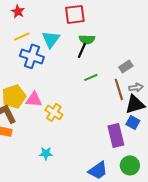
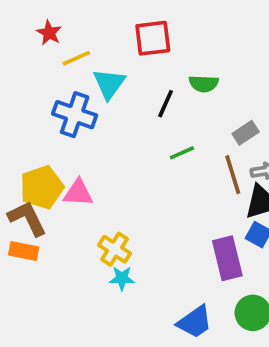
yellow line: (22, 36) -> (76, 58), moved
green semicircle: (87, 39) -> (204, 84), moved
yellow cross: (54, 112) -> (115, 249), moved
cyan star: (46, 153) -> (122, 278), moved

